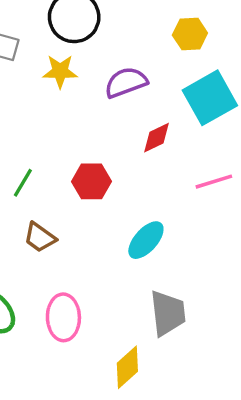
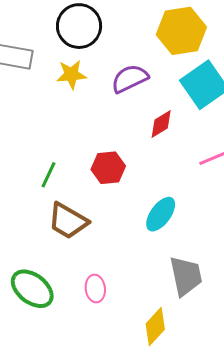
yellow hexagon: (190, 34) -> (181, 31), size x1.6
brown trapezoid: (40, 237) -> (68, 221), size x1.4
pink ellipse: (63, 317) -> (95, 289), size x0.7

